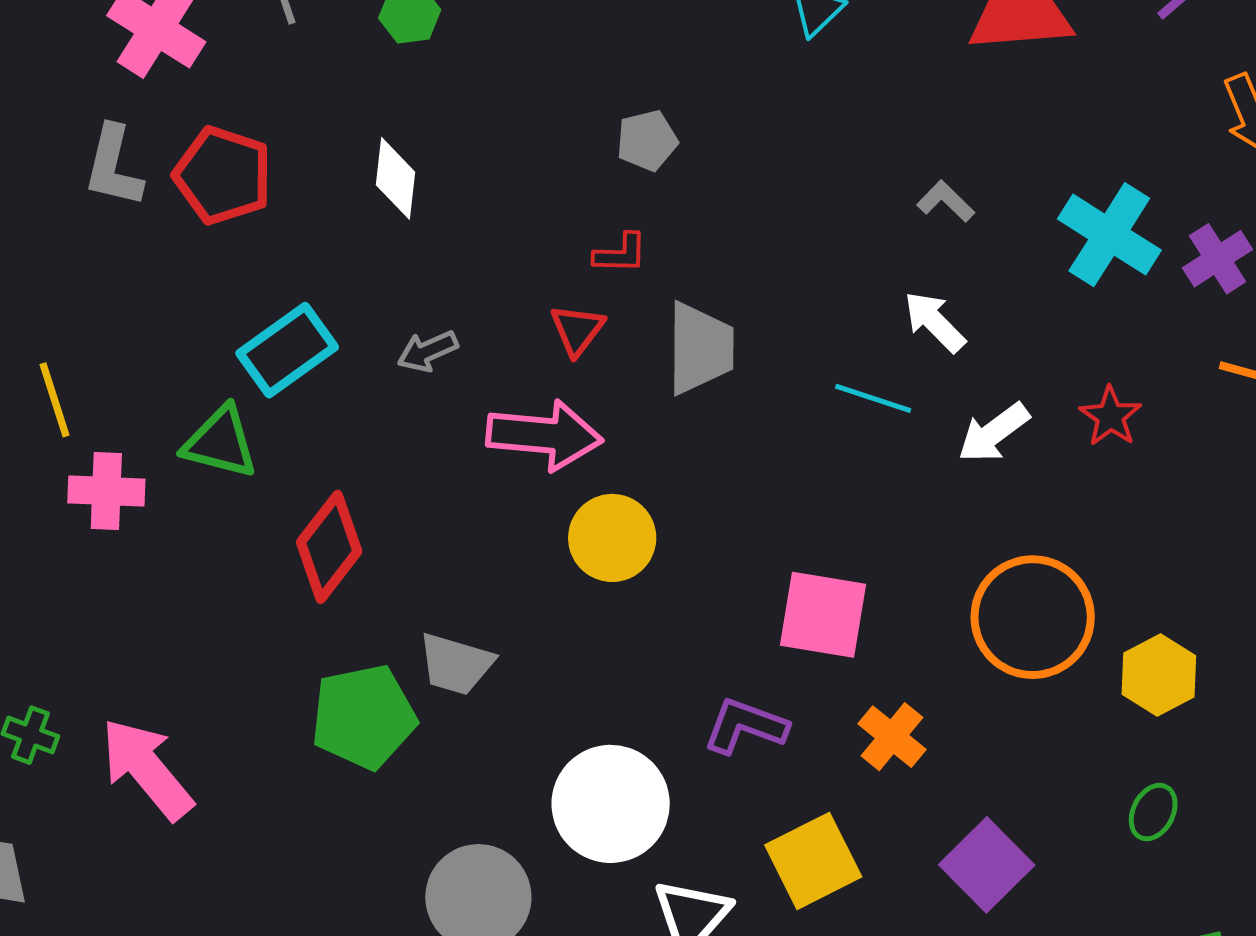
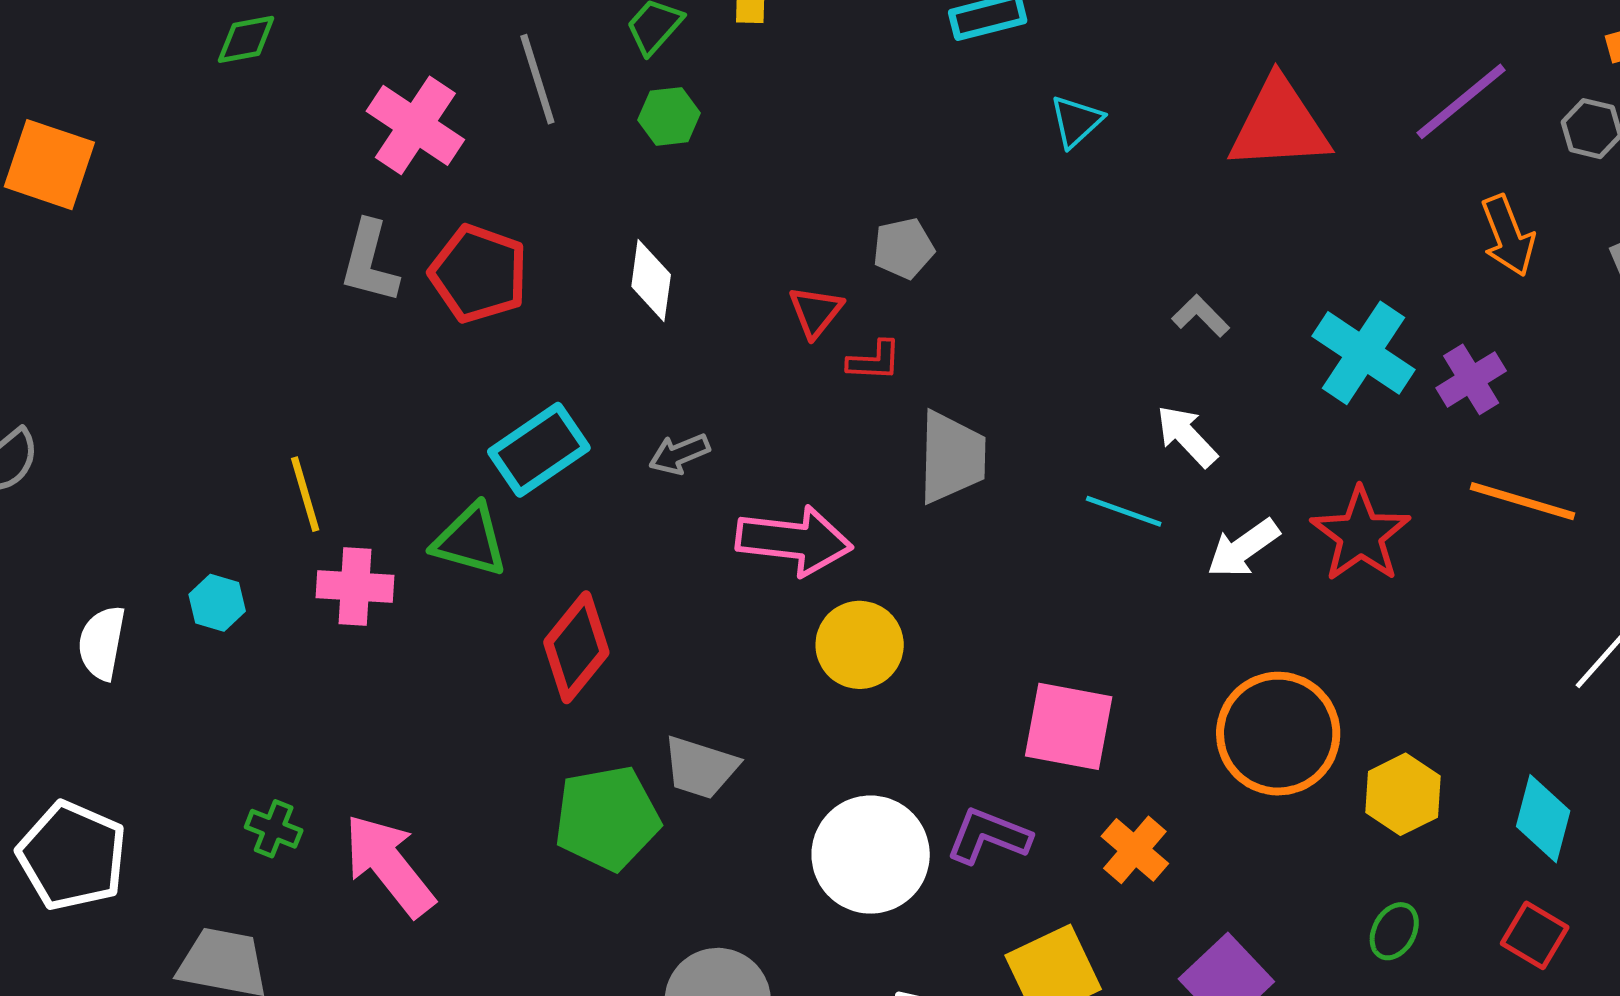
red triangle: (577, 330) -> (816, 312), moved
red star: (1111, 416) -> (1361, 535), size x1.6
white circle: (611, 804) -> (871, 855), moved

